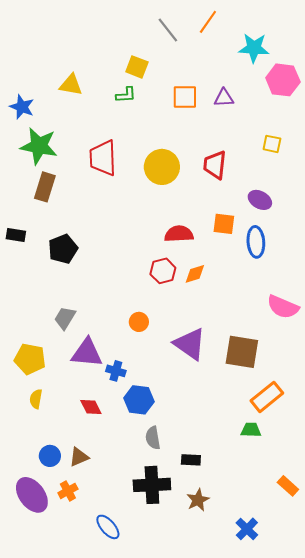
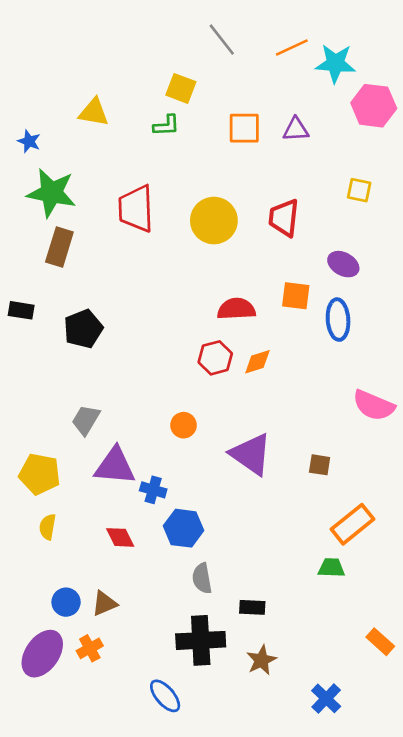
orange line: (208, 22) -> (292, 48), moved, turned 30
blue star: (22, 107) -> (29, 141), size x0.7
brown square: (242, 352) -> (320, 465), size x0.5
purple ellipse: (32, 495) -> (42, 654), turned 72
blue ellipse: (108, 527) -> (165, 696), moved

